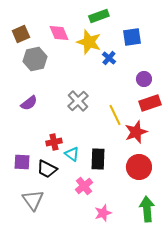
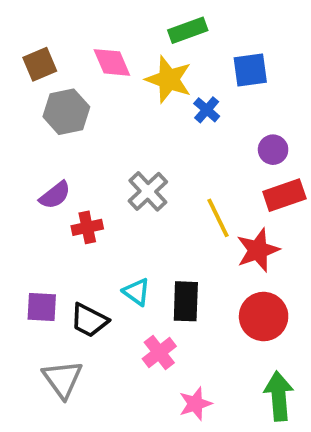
red cross: (54, 142) -> (87, 227), moved

